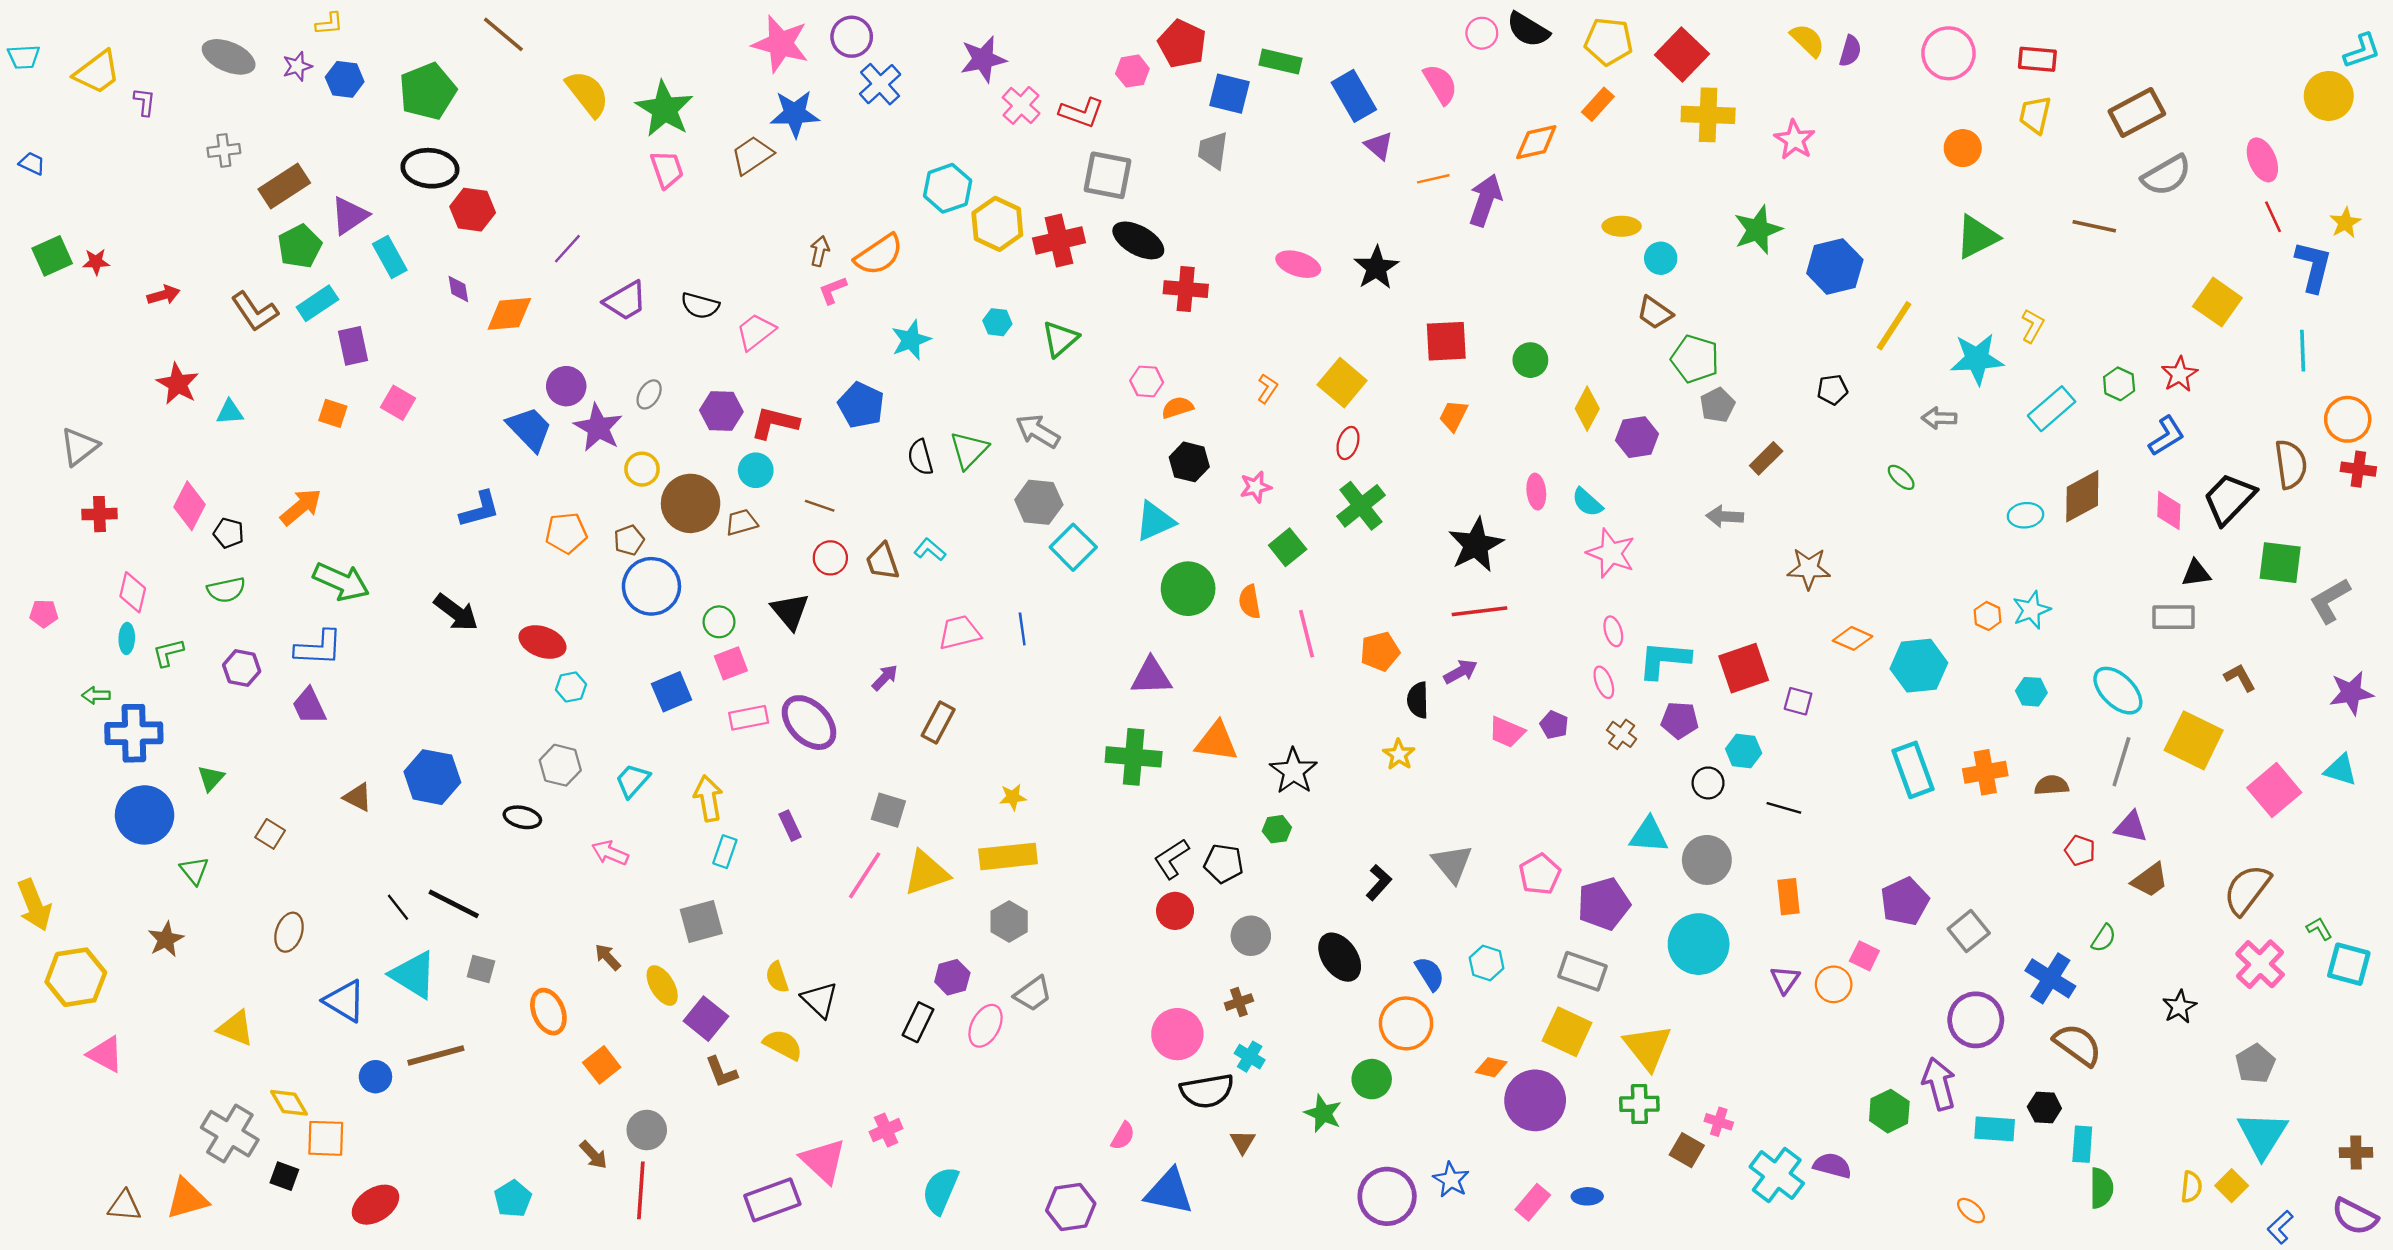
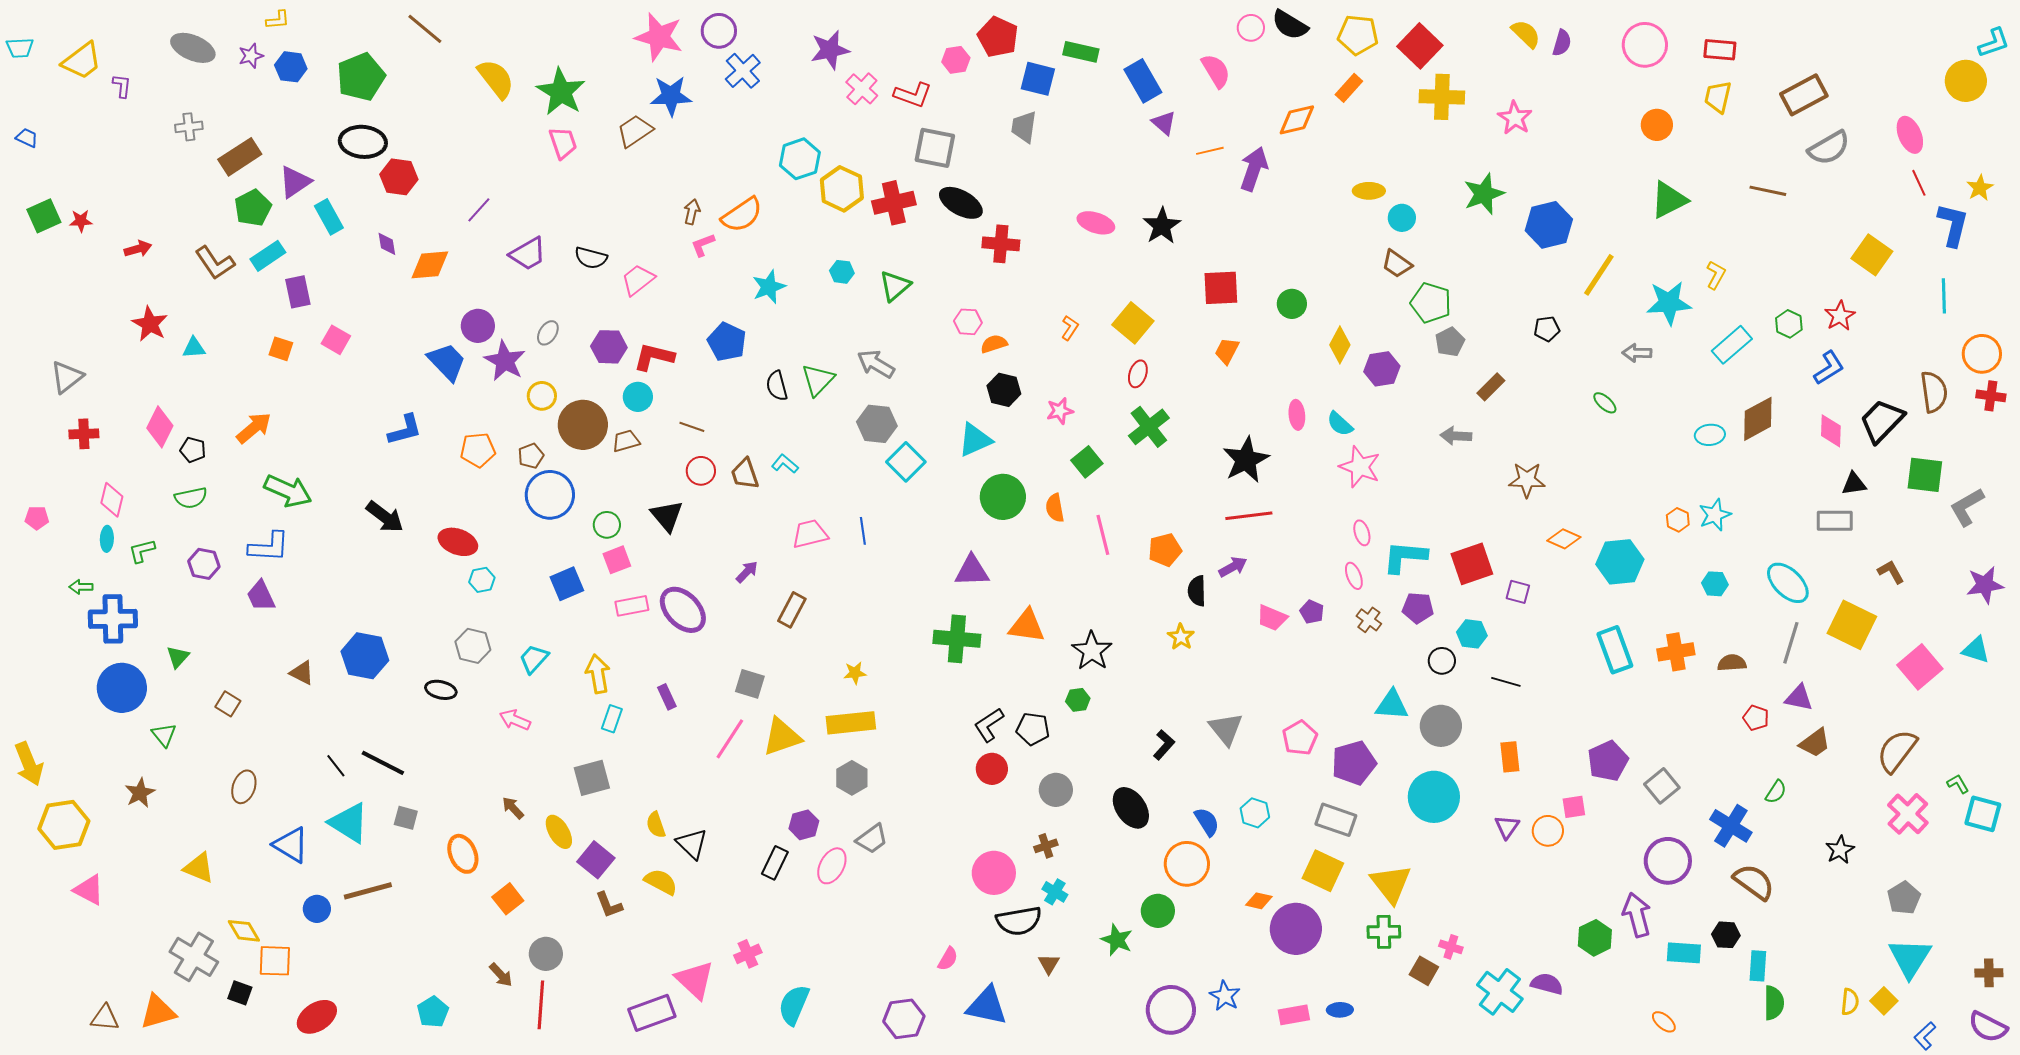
pink square: (1864, 956) -> (1574, 807), turned -35
pink rectangle: (1533, 1202) -> (1294, 1015), turned 40

